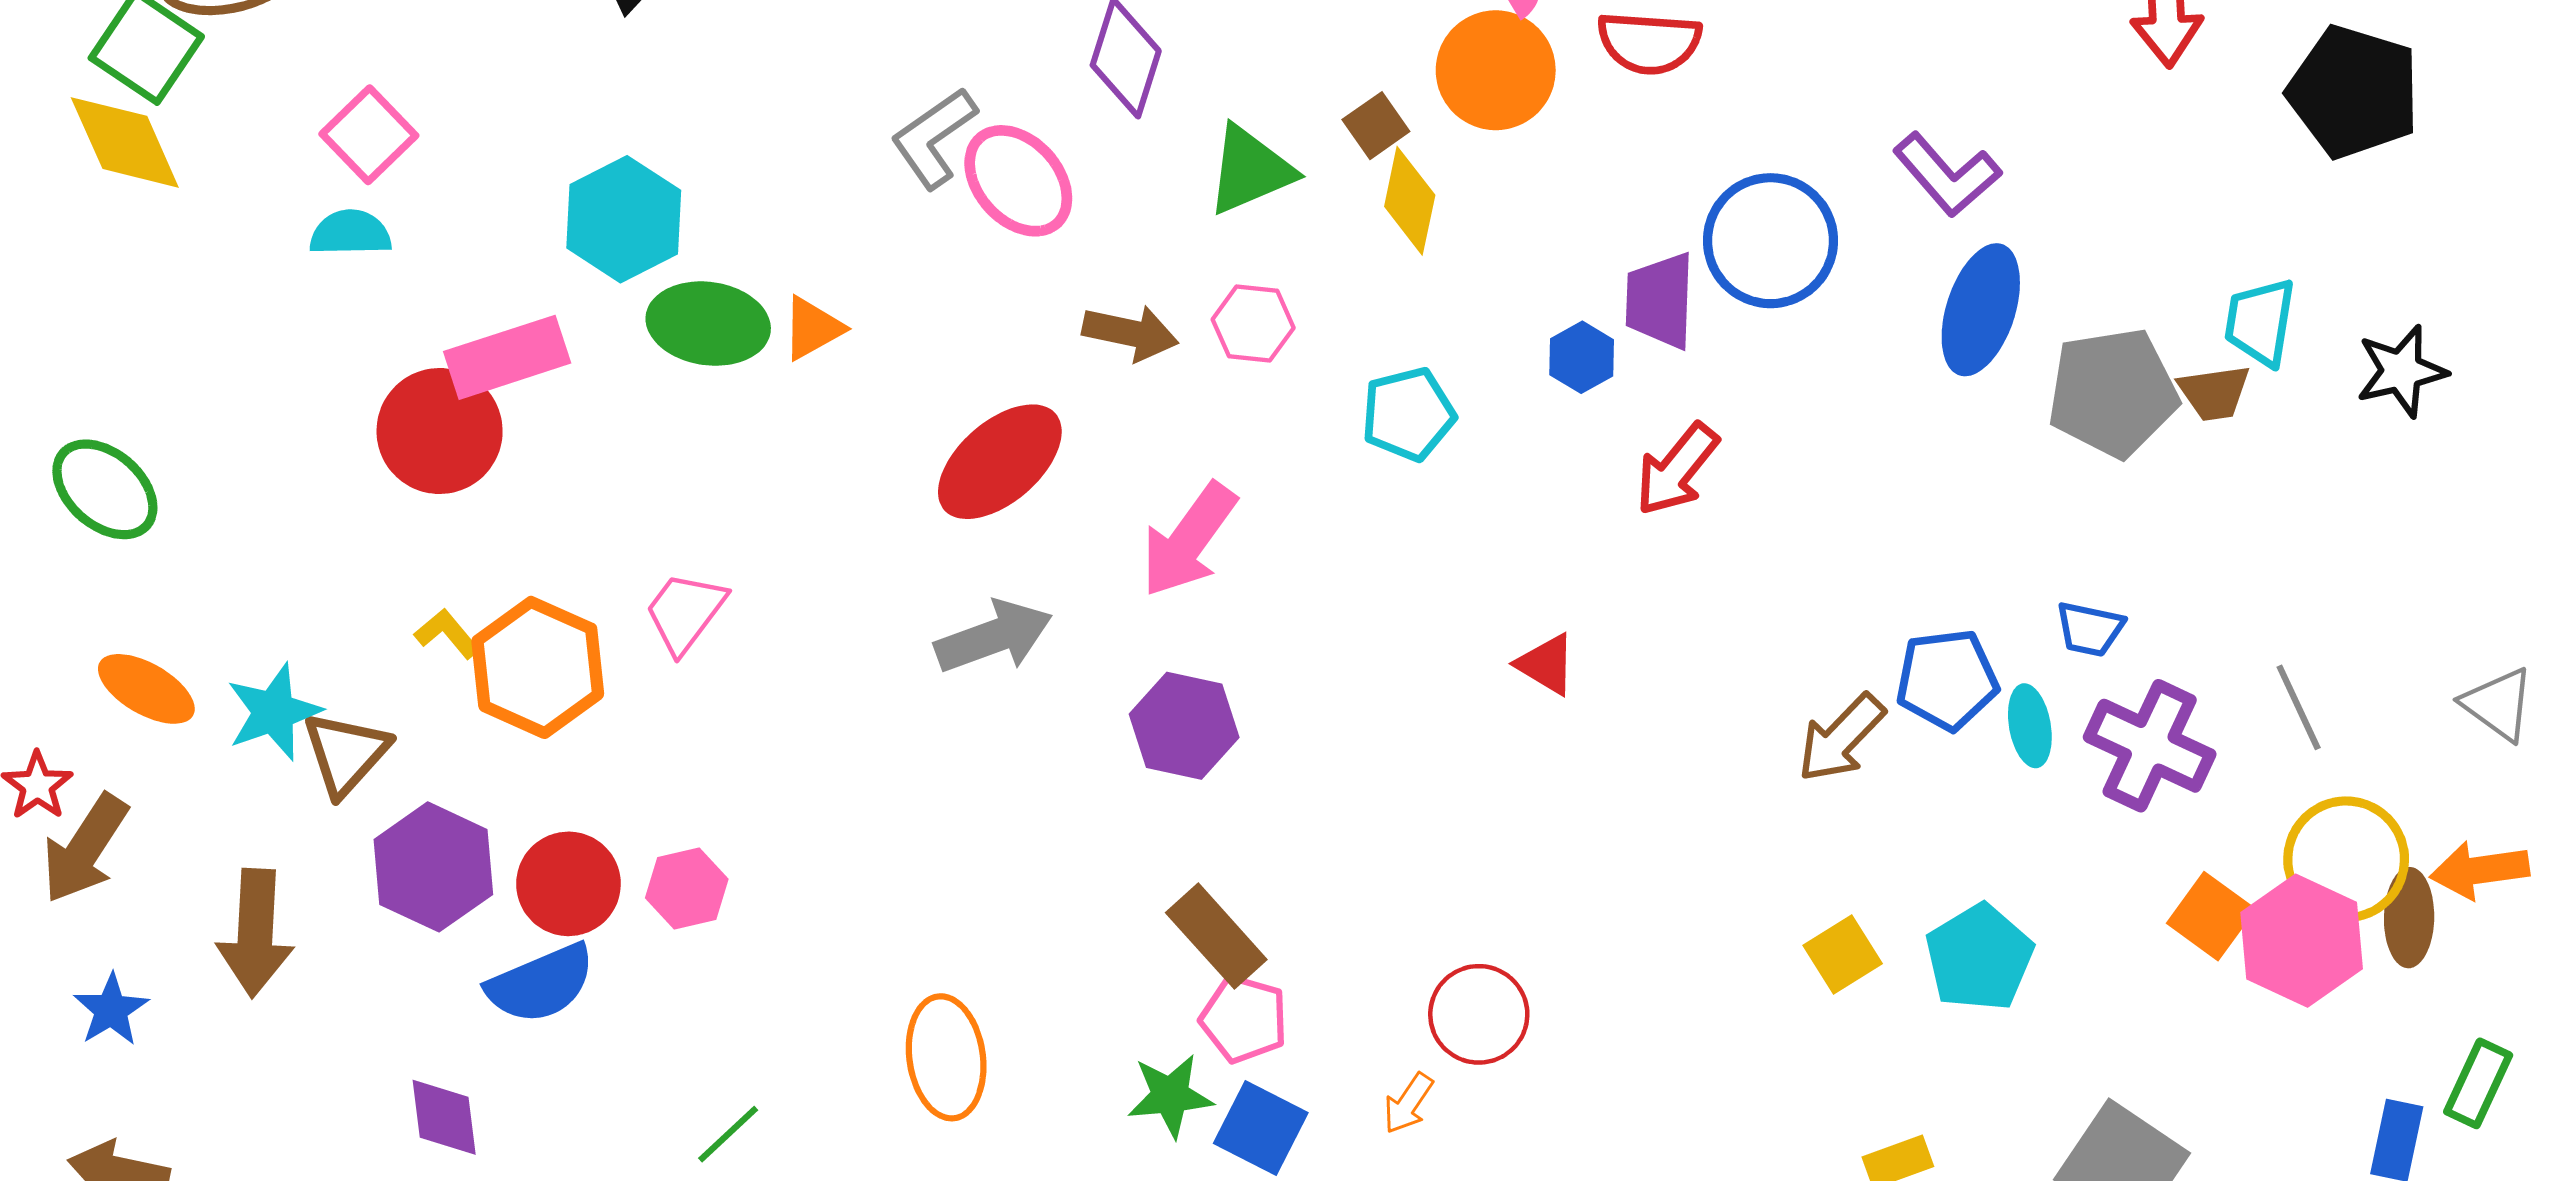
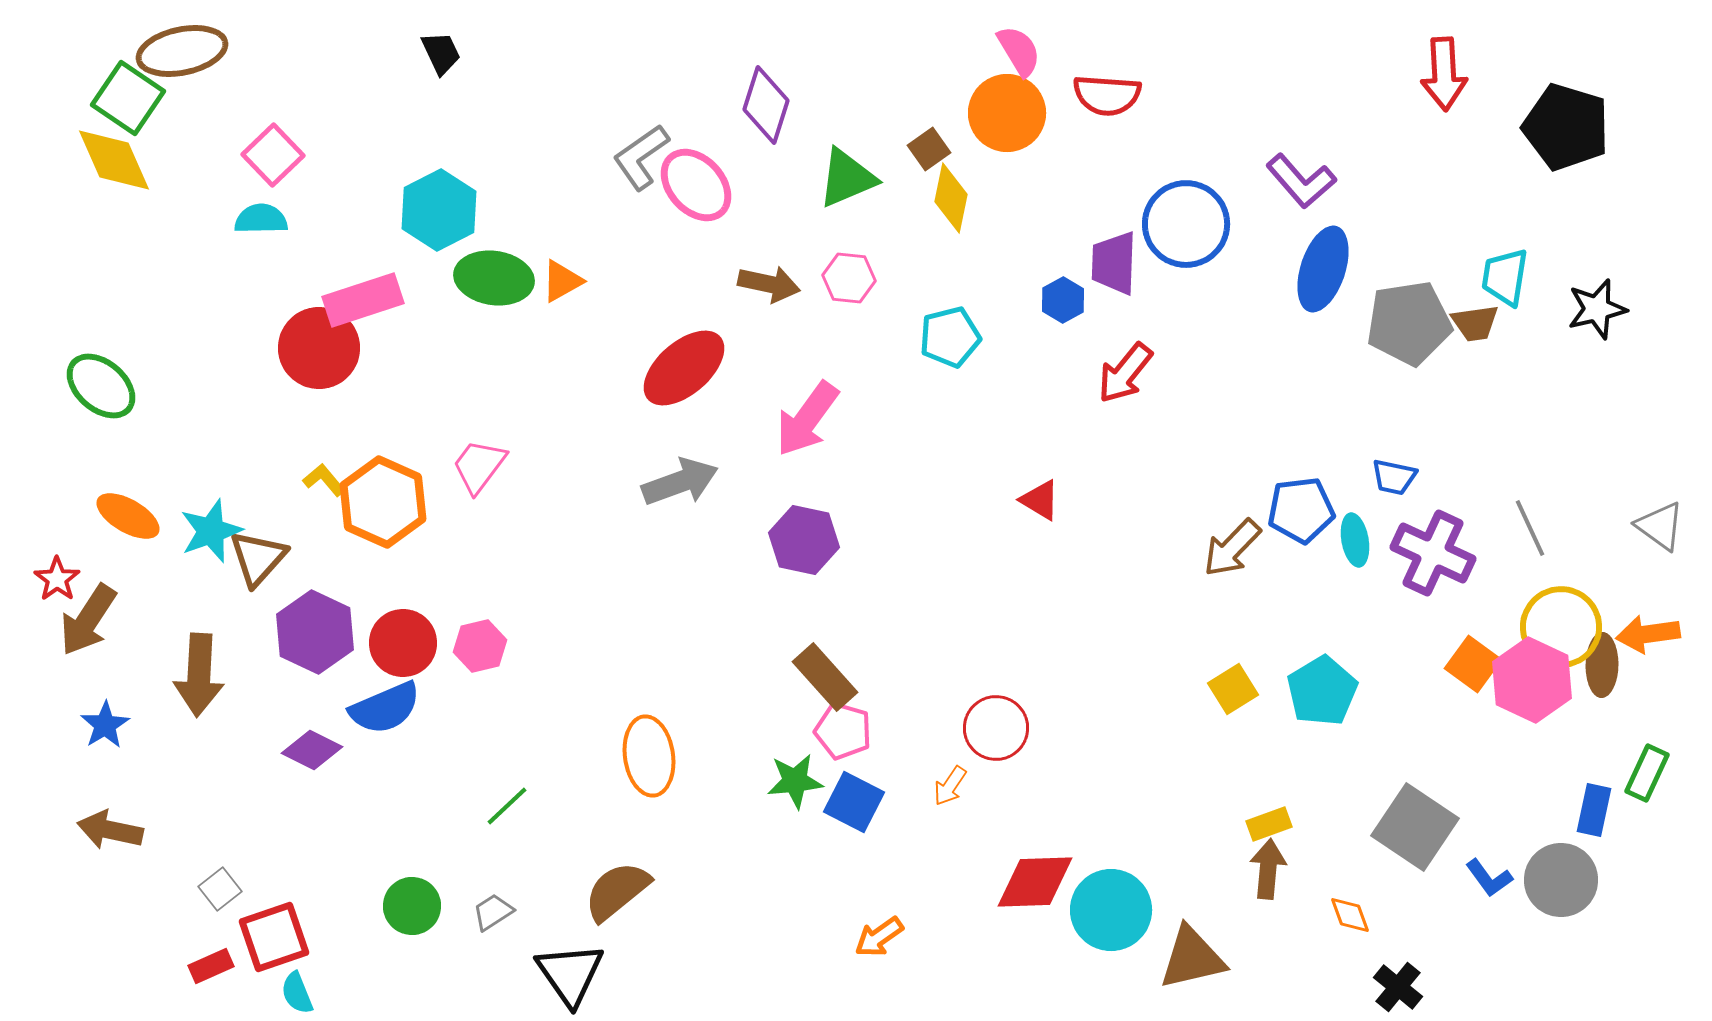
purple diamond: (444, 1117) -> (312, 750), moved, turned -56

